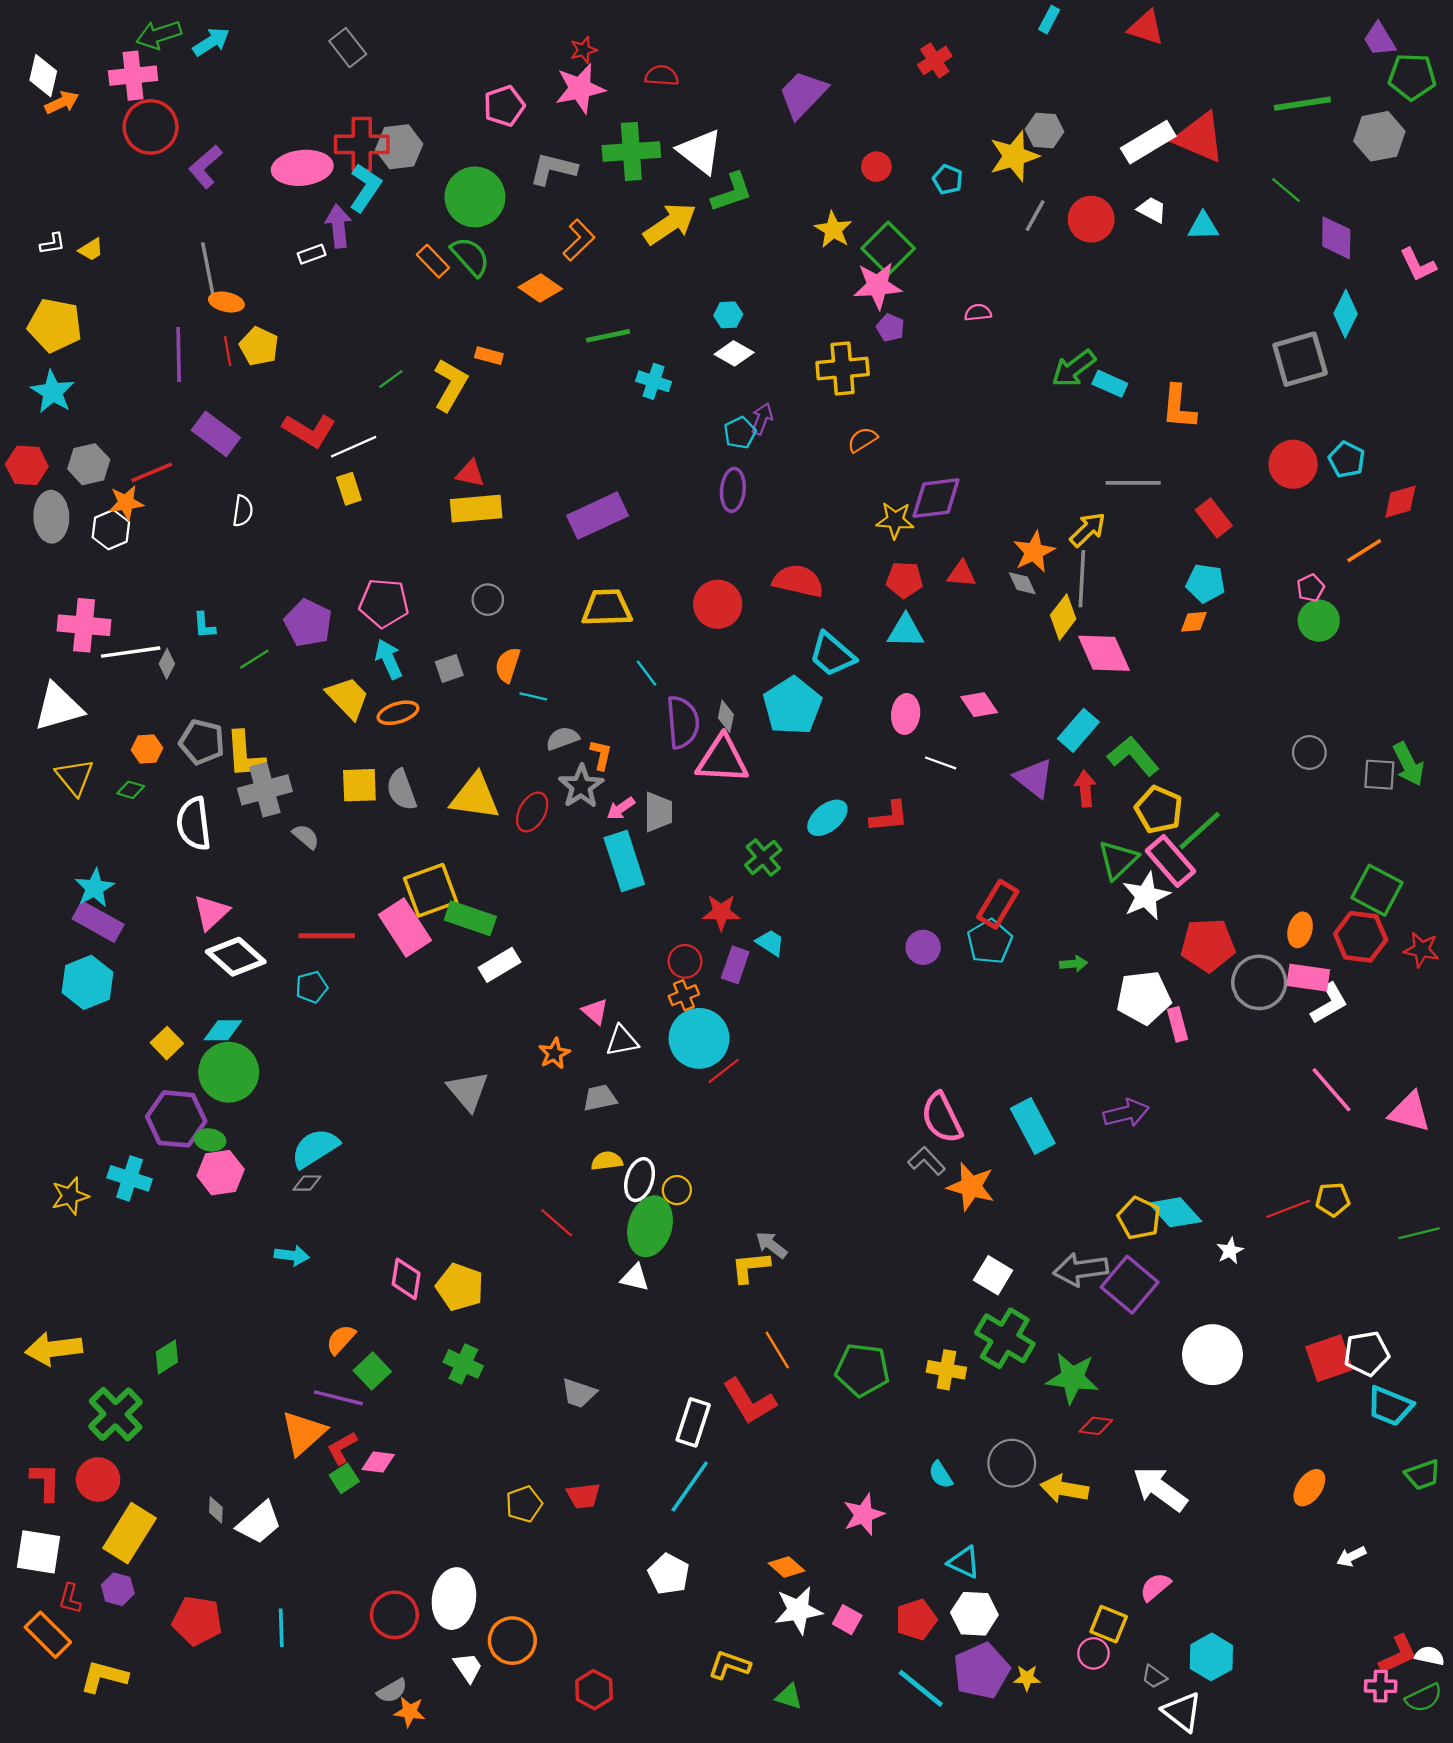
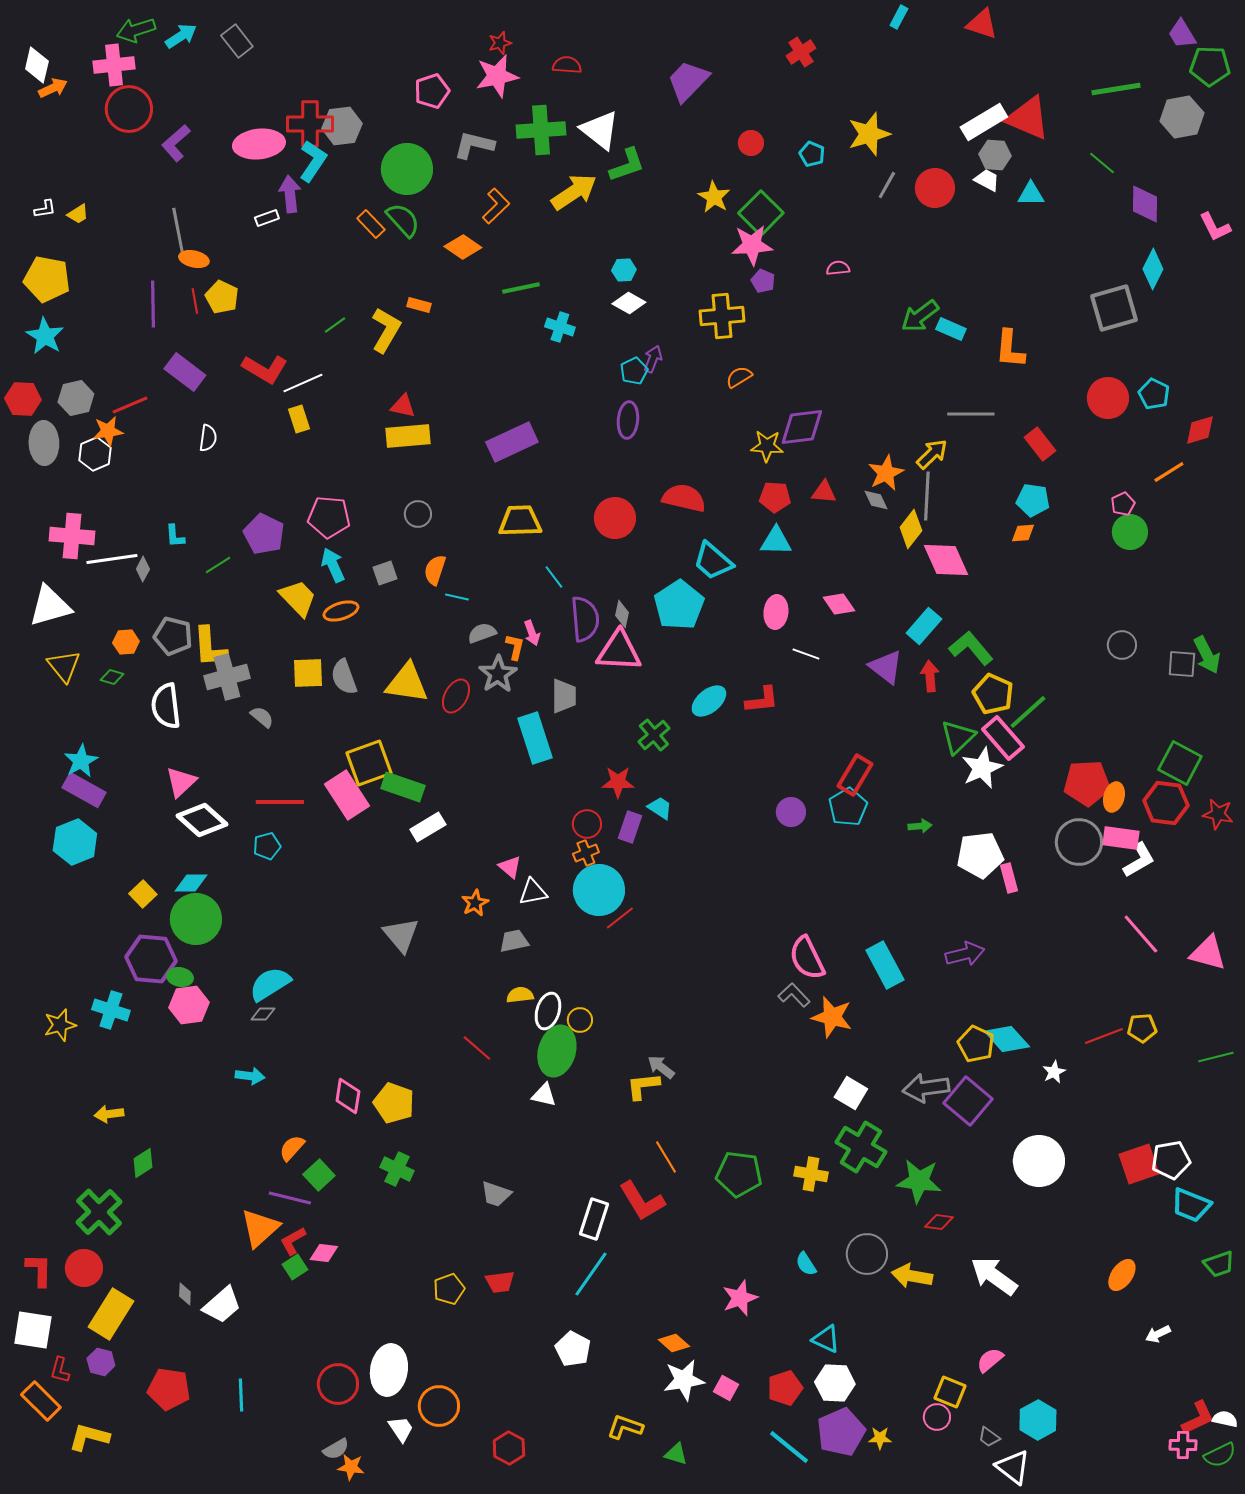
gray rectangle: (348, 48) -> (237, 41), moved
gray hexagon: (1044, 130) -> (995, 155), moved
pink arrow: (621, 808) -> (532, 633), moved, turned -75
red pentagon: (1208, 945) -> (1087, 783), moved
yellow arrow: (54, 1349) -> (109, 1114), moved, size x0.6

